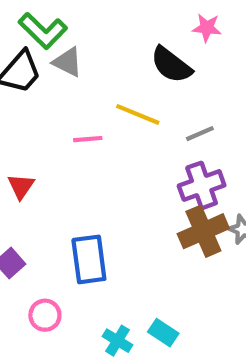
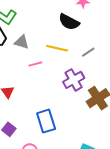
gray triangle: (67, 62) -> (22, 42), moved
purple cross: (202, 185) -> (74, 80), moved

